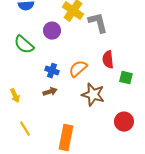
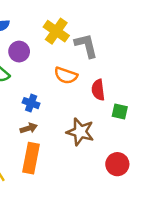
purple circle: (52, 31) -> (19, 52), moved
orange semicircle: (78, 69) -> (66, 75), moved, turned -120
orange rectangle: (66, 138) -> (31, 158), moved

